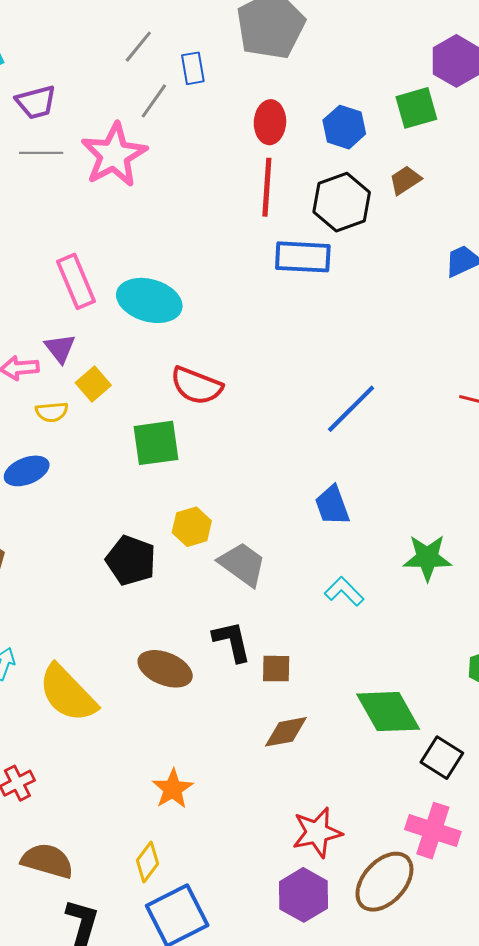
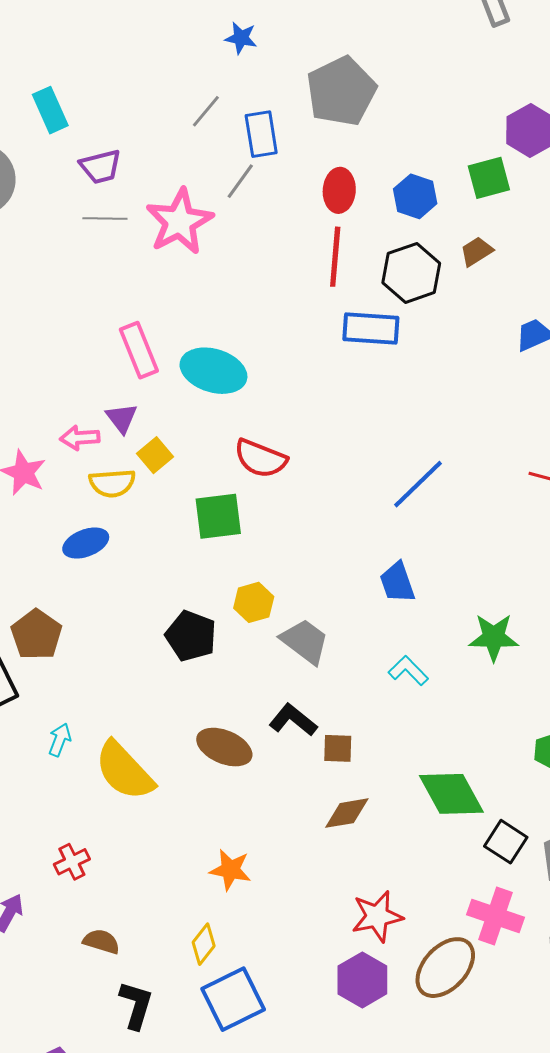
blue rectangle: (193, 68) -> (261, 134), size x1.4
gray line: (154, 101) -> (240, 181), moved
yellow semicircle: (52, 412) -> (112, 483), size x1.4
black L-shape: (232, 641) -> (293, 720), turned -39
orange star: (173, 789) -> (230, 870), turned -30
brown semicircle: (47, 861) -> (101, 941), size x0.7

